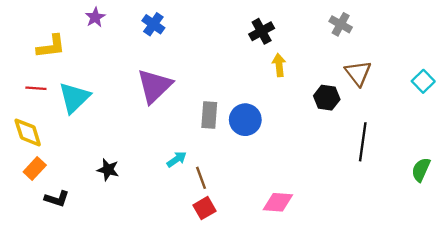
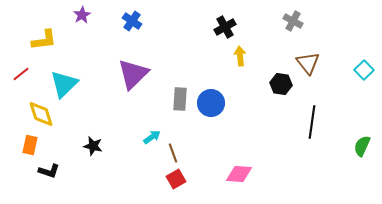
red line: (36, 88) -> (21, 74), moved, turned -42
yellow diamond: (28, 132) -> (41, 114), moved
orange rectangle: (35, 169) -> (30, 145), turned -30

